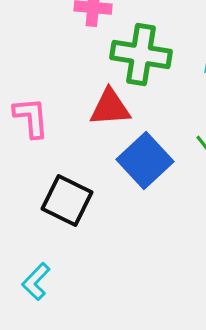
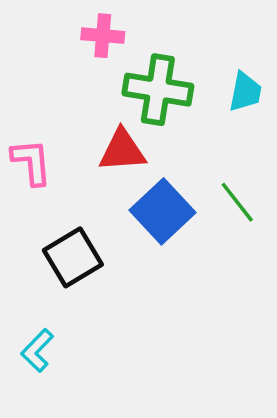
black square: (67, 201) -> (73, 257), turned 33

